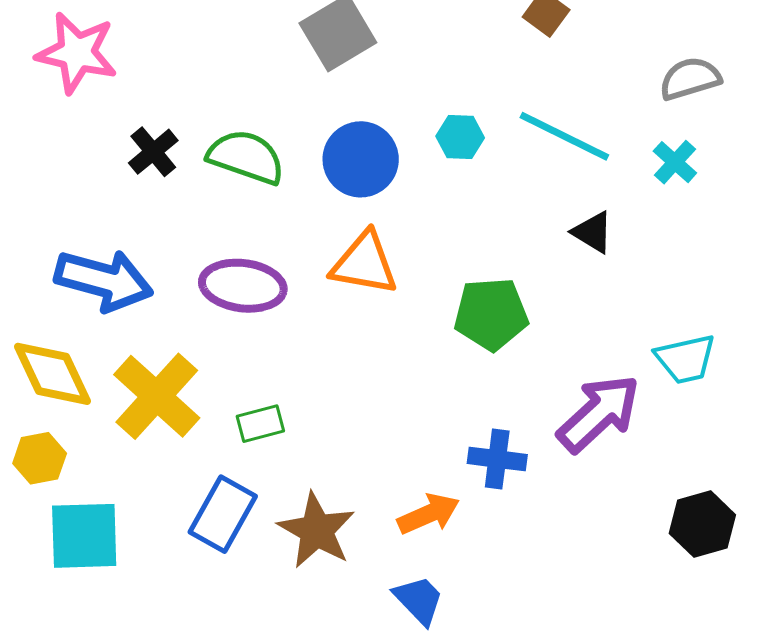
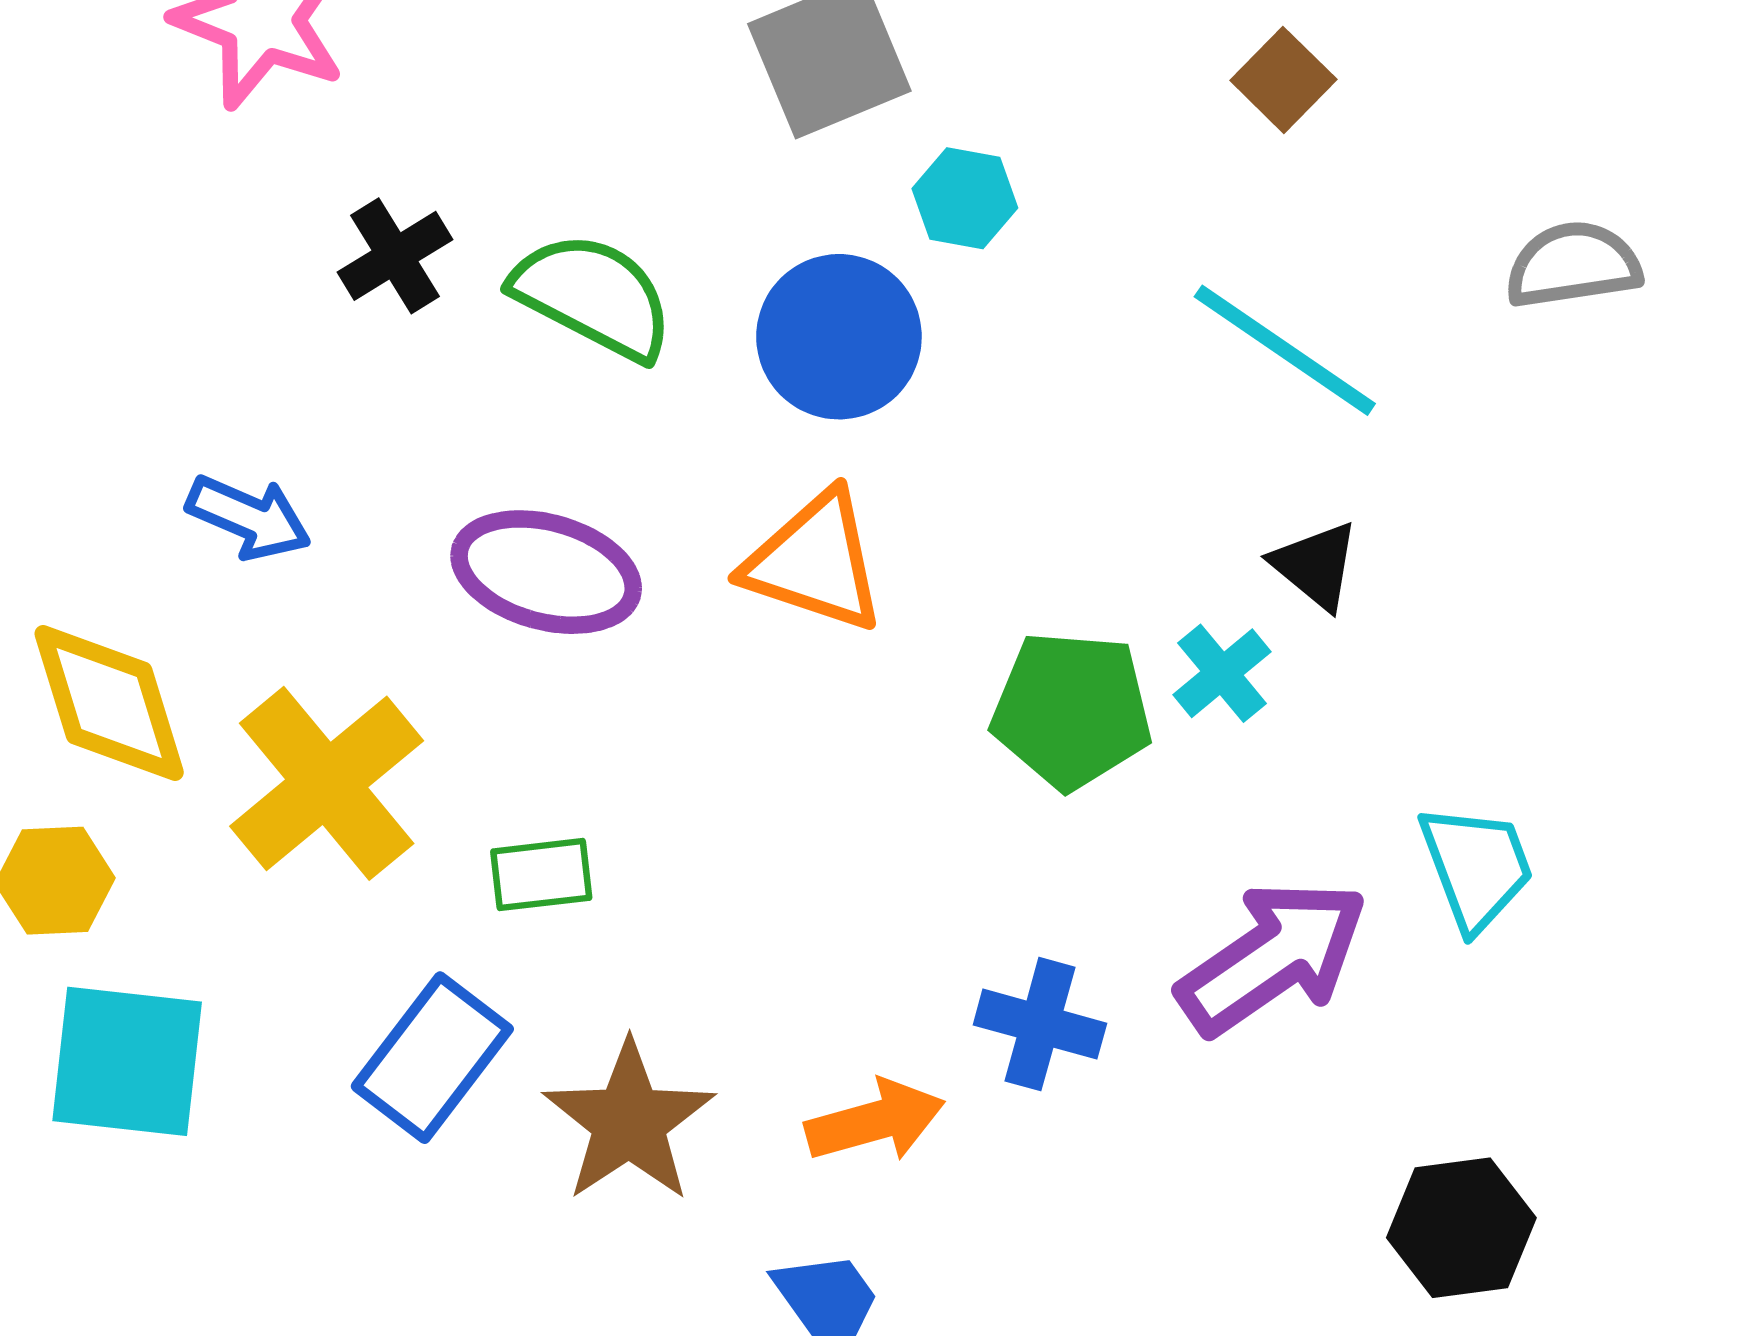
cyan hexagon: (460, 137) -> (965, 198), moved
cyan cross: (675, 162) -> (1222, 673), moved
blue arrow: (104, 280) -> (249, 517), size x0.6
cyan trapezoid: (685, 359) -> (1476, 867), turned -106

